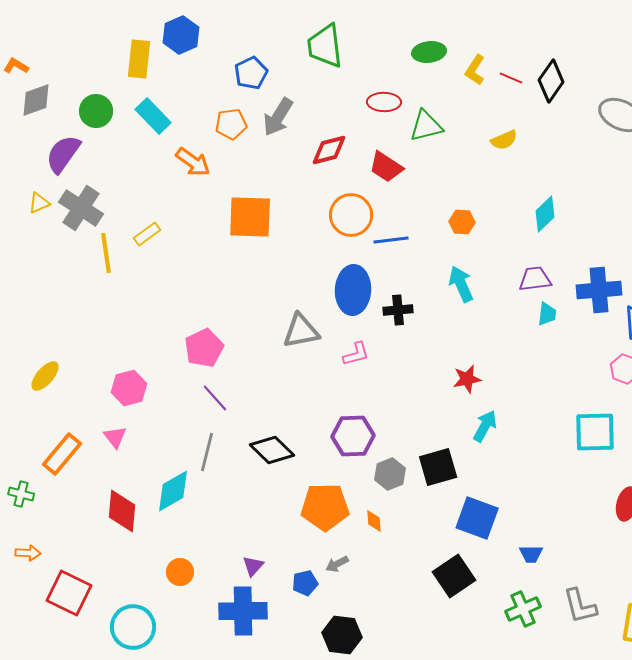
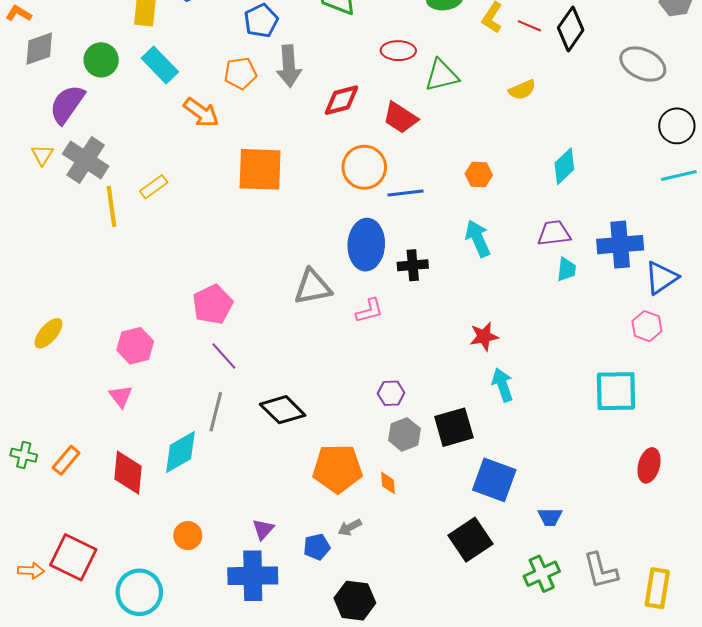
gray arrow: (278, 117) -> (289, 66), turned -36
yellow triangle: (39, 203) -> (42, 155), turned -35
cyan arrow: (485, 426) -> (502, 385), turned -48
purple hexagon: (353, 436) -> (391, 393), moved, size x0.6
orange rectangle: (62, 454) -> (66, 460), moved, size x0.7
orange arrow: (28, 553) -> (31, 571), moved

